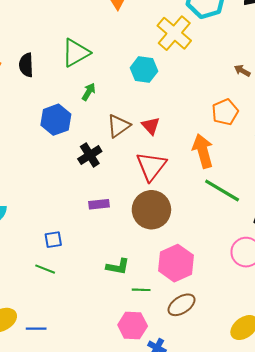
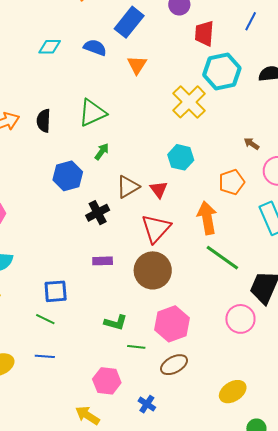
cyan hexagon: (144, 70) -> (181, 157), moved
blue square: (53, 240) -> (56, 291), size x1.4
pink hexagon: (133, 325) -> (107, 381), moved
blue line: (36, 329) -> (45, 356), moved

